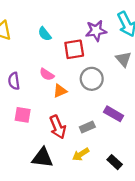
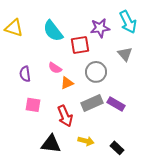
cyan semicircle: (45, 34) -> (53, 31), size x1.6
gray rectangle: (87, 127) -> (92, 103), moved, size x1.5
yellow arrow: (81, 154) -> (86, 141), turned -133

